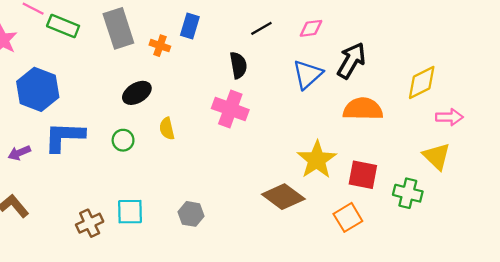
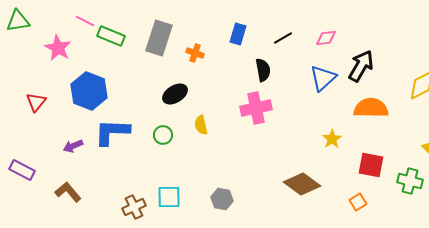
blue rectangle: (190, 26) -> (238, 34), moved
gray rectangle: (118, 28) -> (159, 38), turned 36
pink cross: (230, 109) -> (256, 108), turned -32
yellow star: (317, 160) -> (332, 139), moved, size x0.6
orange square: (348, 217) -> (358, 202), size x0.7

